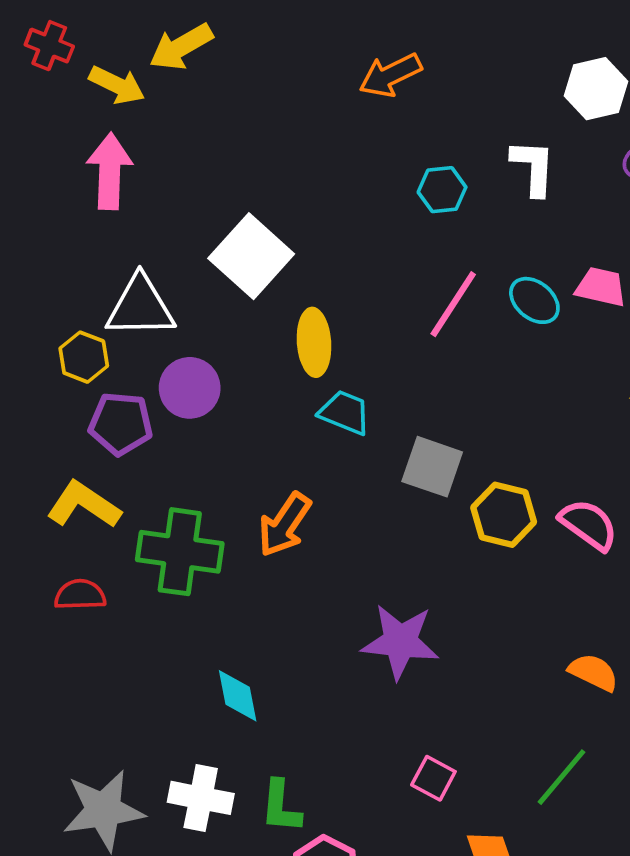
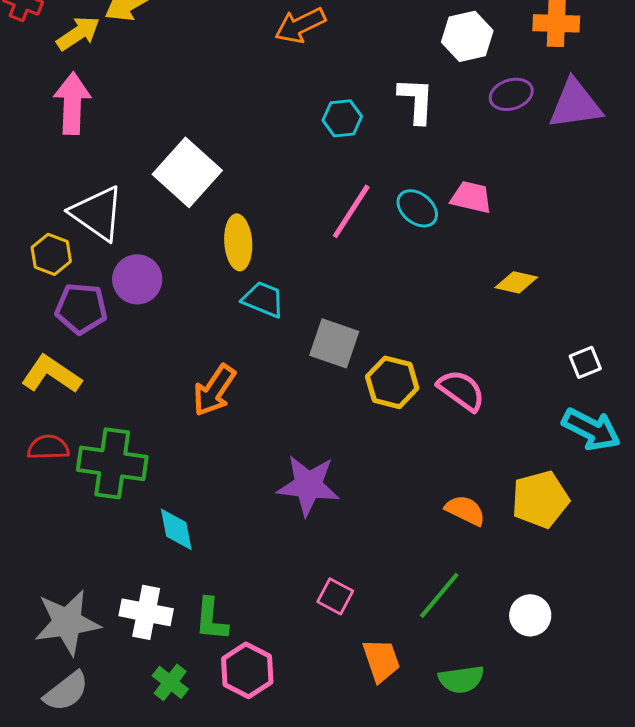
yellow arrow: (117, 85) -> (78, 33), turned -60
white triangle: (140, 307) -> (97, 213), turned 36
green cross: (180, 552) -> (112, 463), moved

